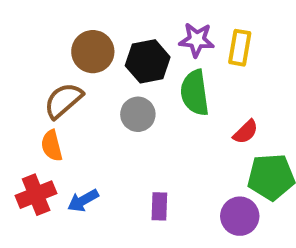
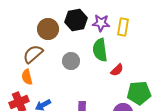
black hexagon: (148, 61) -> (76, 20), moved
red semicircle: (246, 132) -> (117, 70), moved

